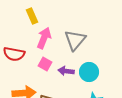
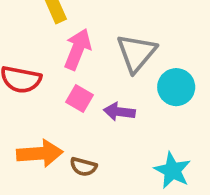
cyan circle: (89, 72) -> (176, 87), moved

